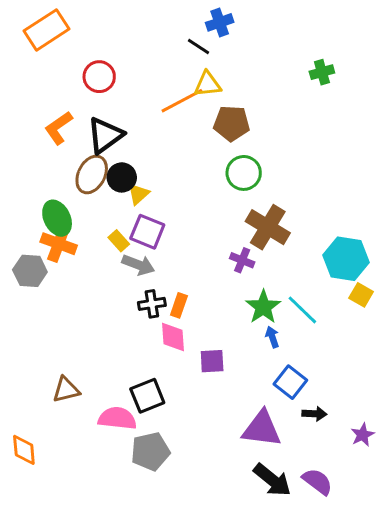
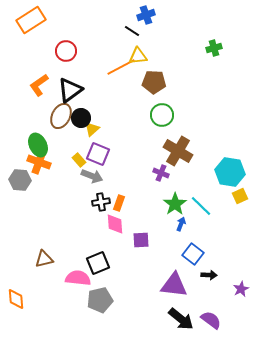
yellow square: (361, 295) -> (240, 196), turned 35
blue arrow: (272, 337) -> (181, 224), turned 40

